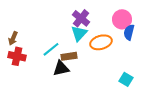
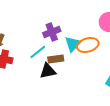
purple cross: (81, 18) -> (52, 32), moved, turned 30
cyan triangle: (79, 33) -> (73, 44), moved

